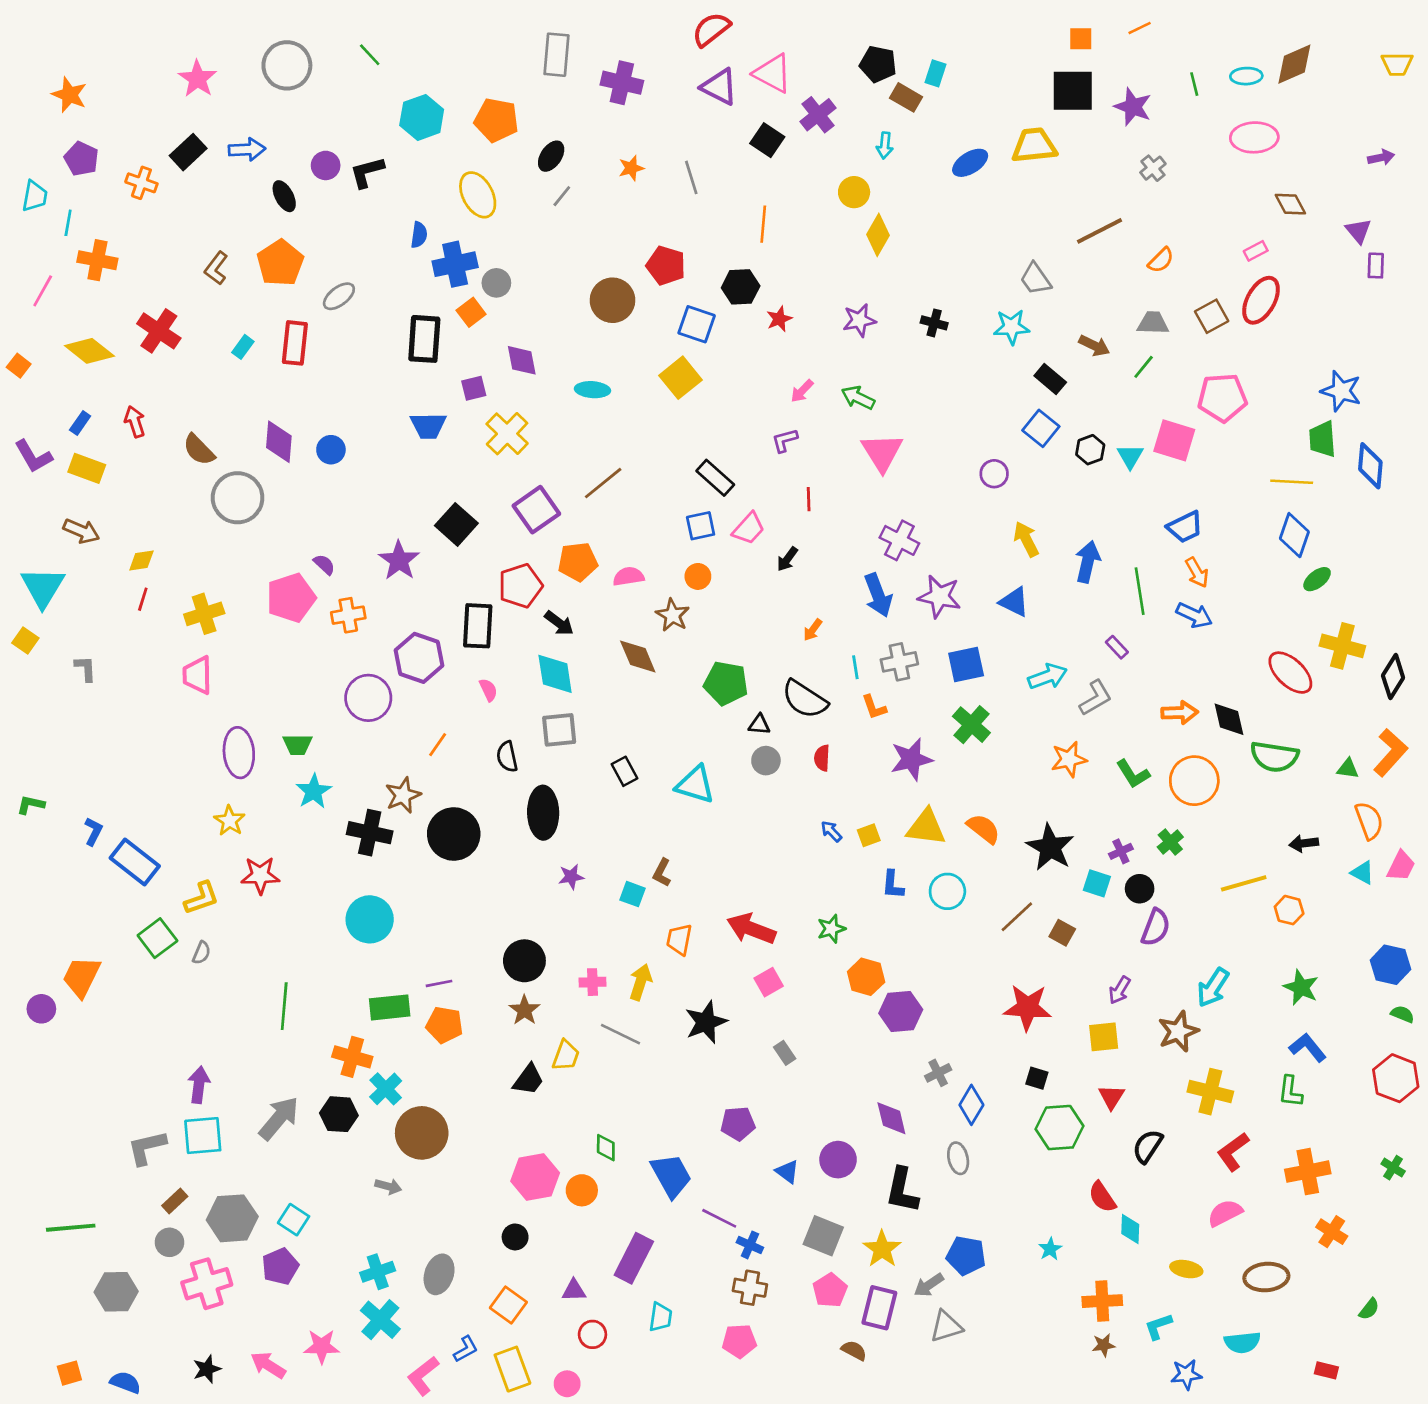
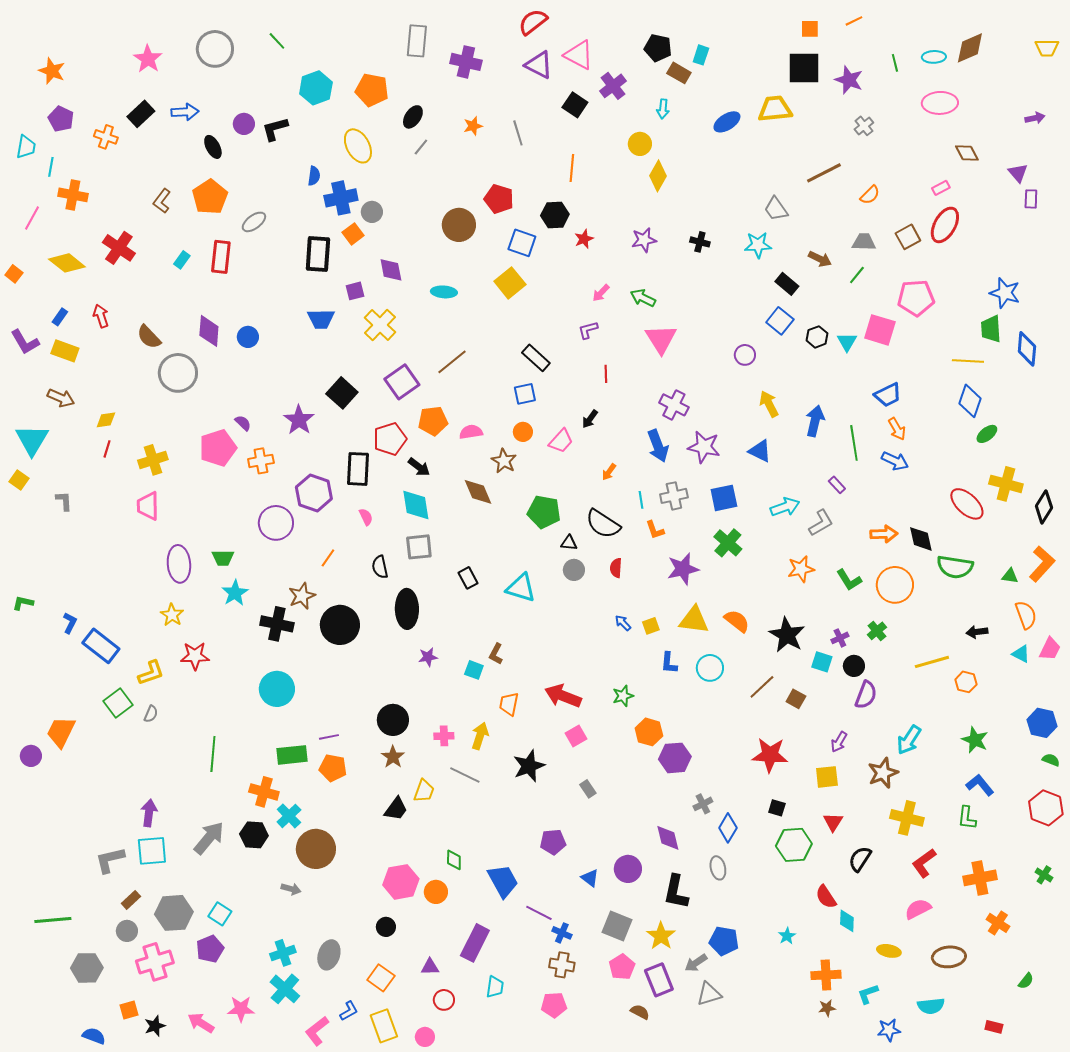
pink trapezoid: (749, 528) -> (561, 441), moved
purple rectangle: (879, 1308) -> (659, 980), turned -36
orange square: (69, 1373) -> (129, 1010), moved

